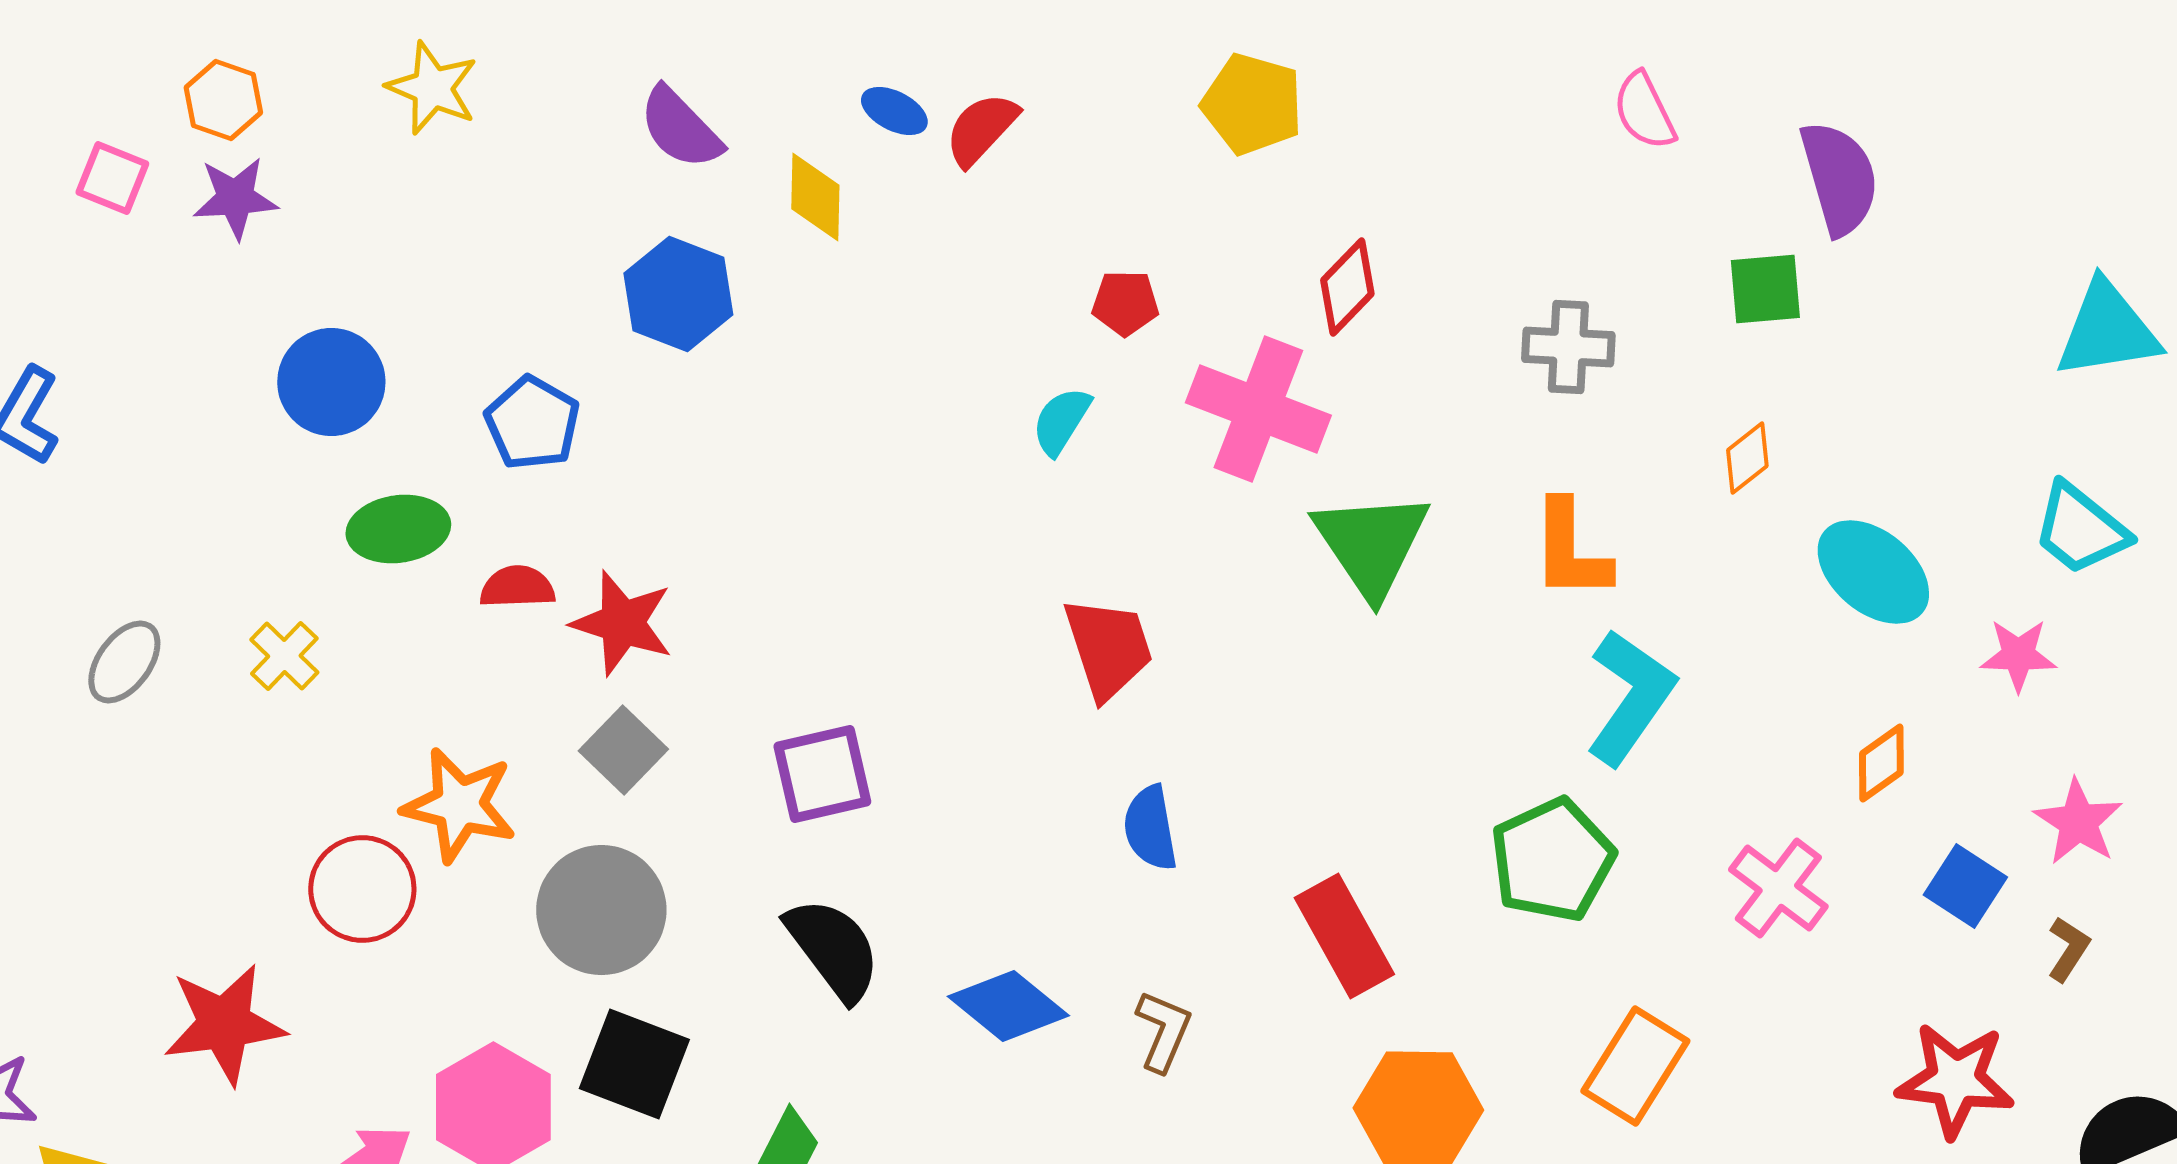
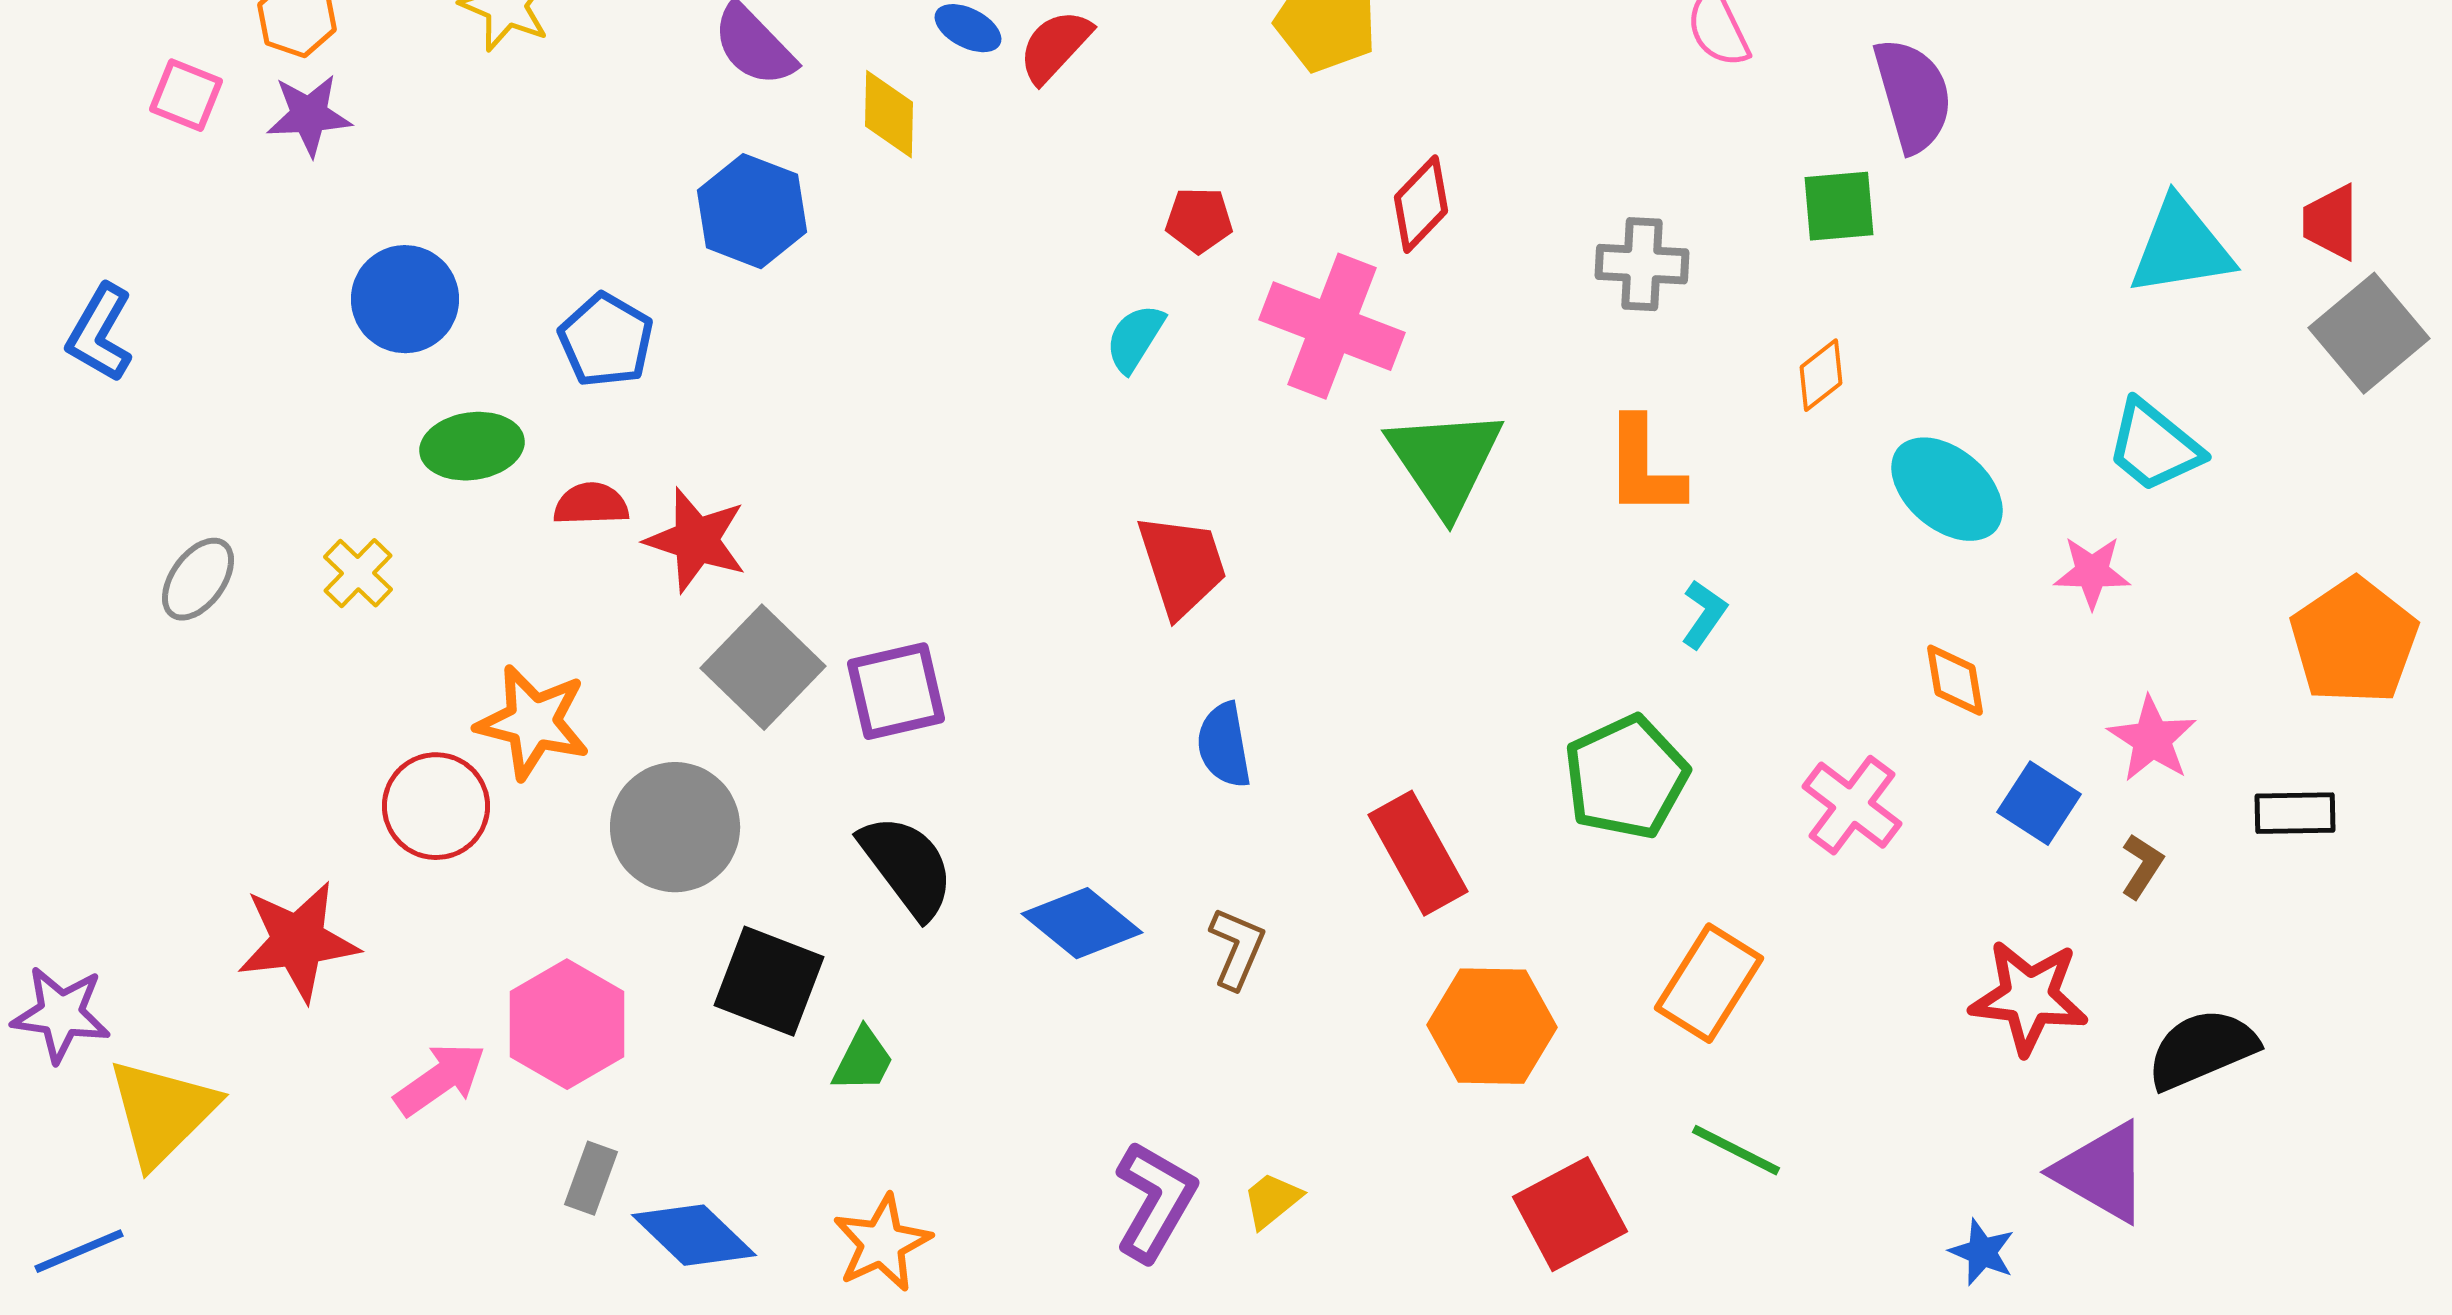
cyan L-shape: (1630, 697) -> (1704, 614), size x0.5
gray square: (623, 750) -> (763, 667), moved, size x1.4
orange diamond: (1881, 763) -> (1955, 680), turned -64
black square: (634, 1064) -> (769, 981), moved

